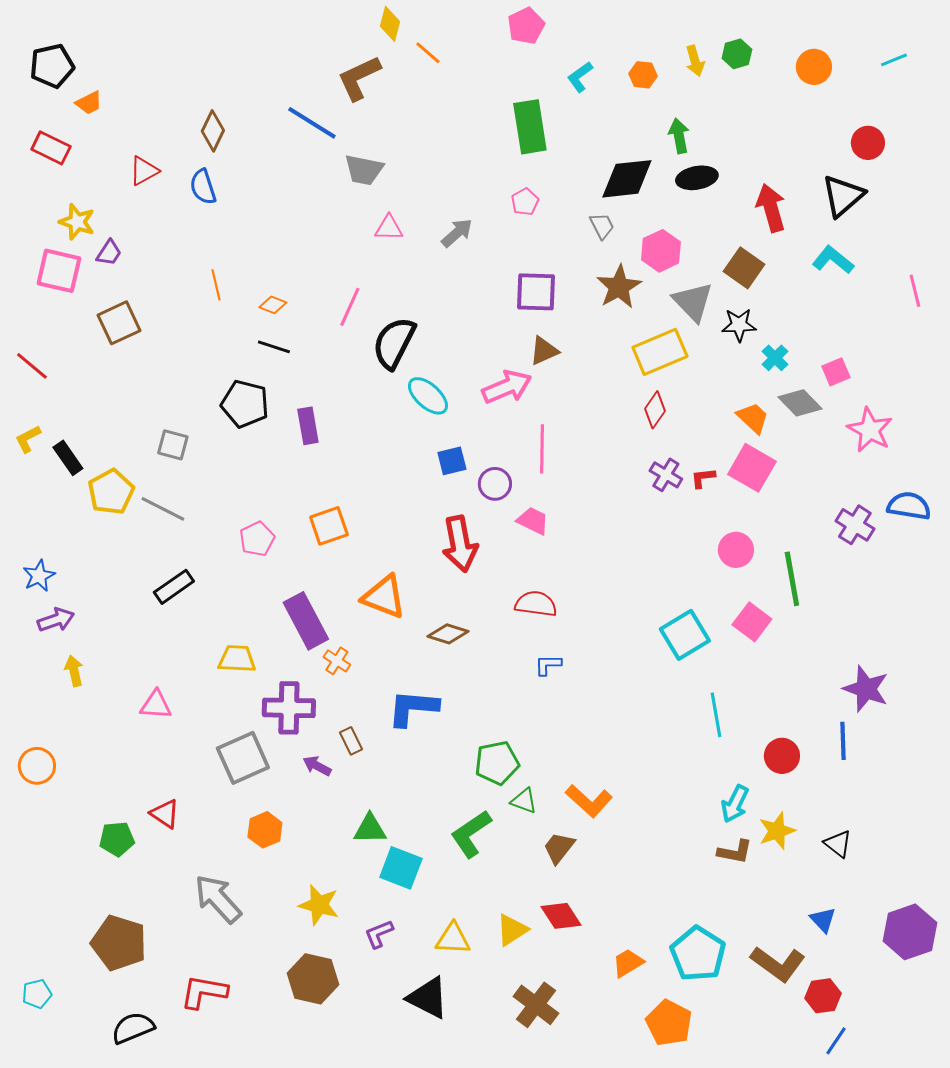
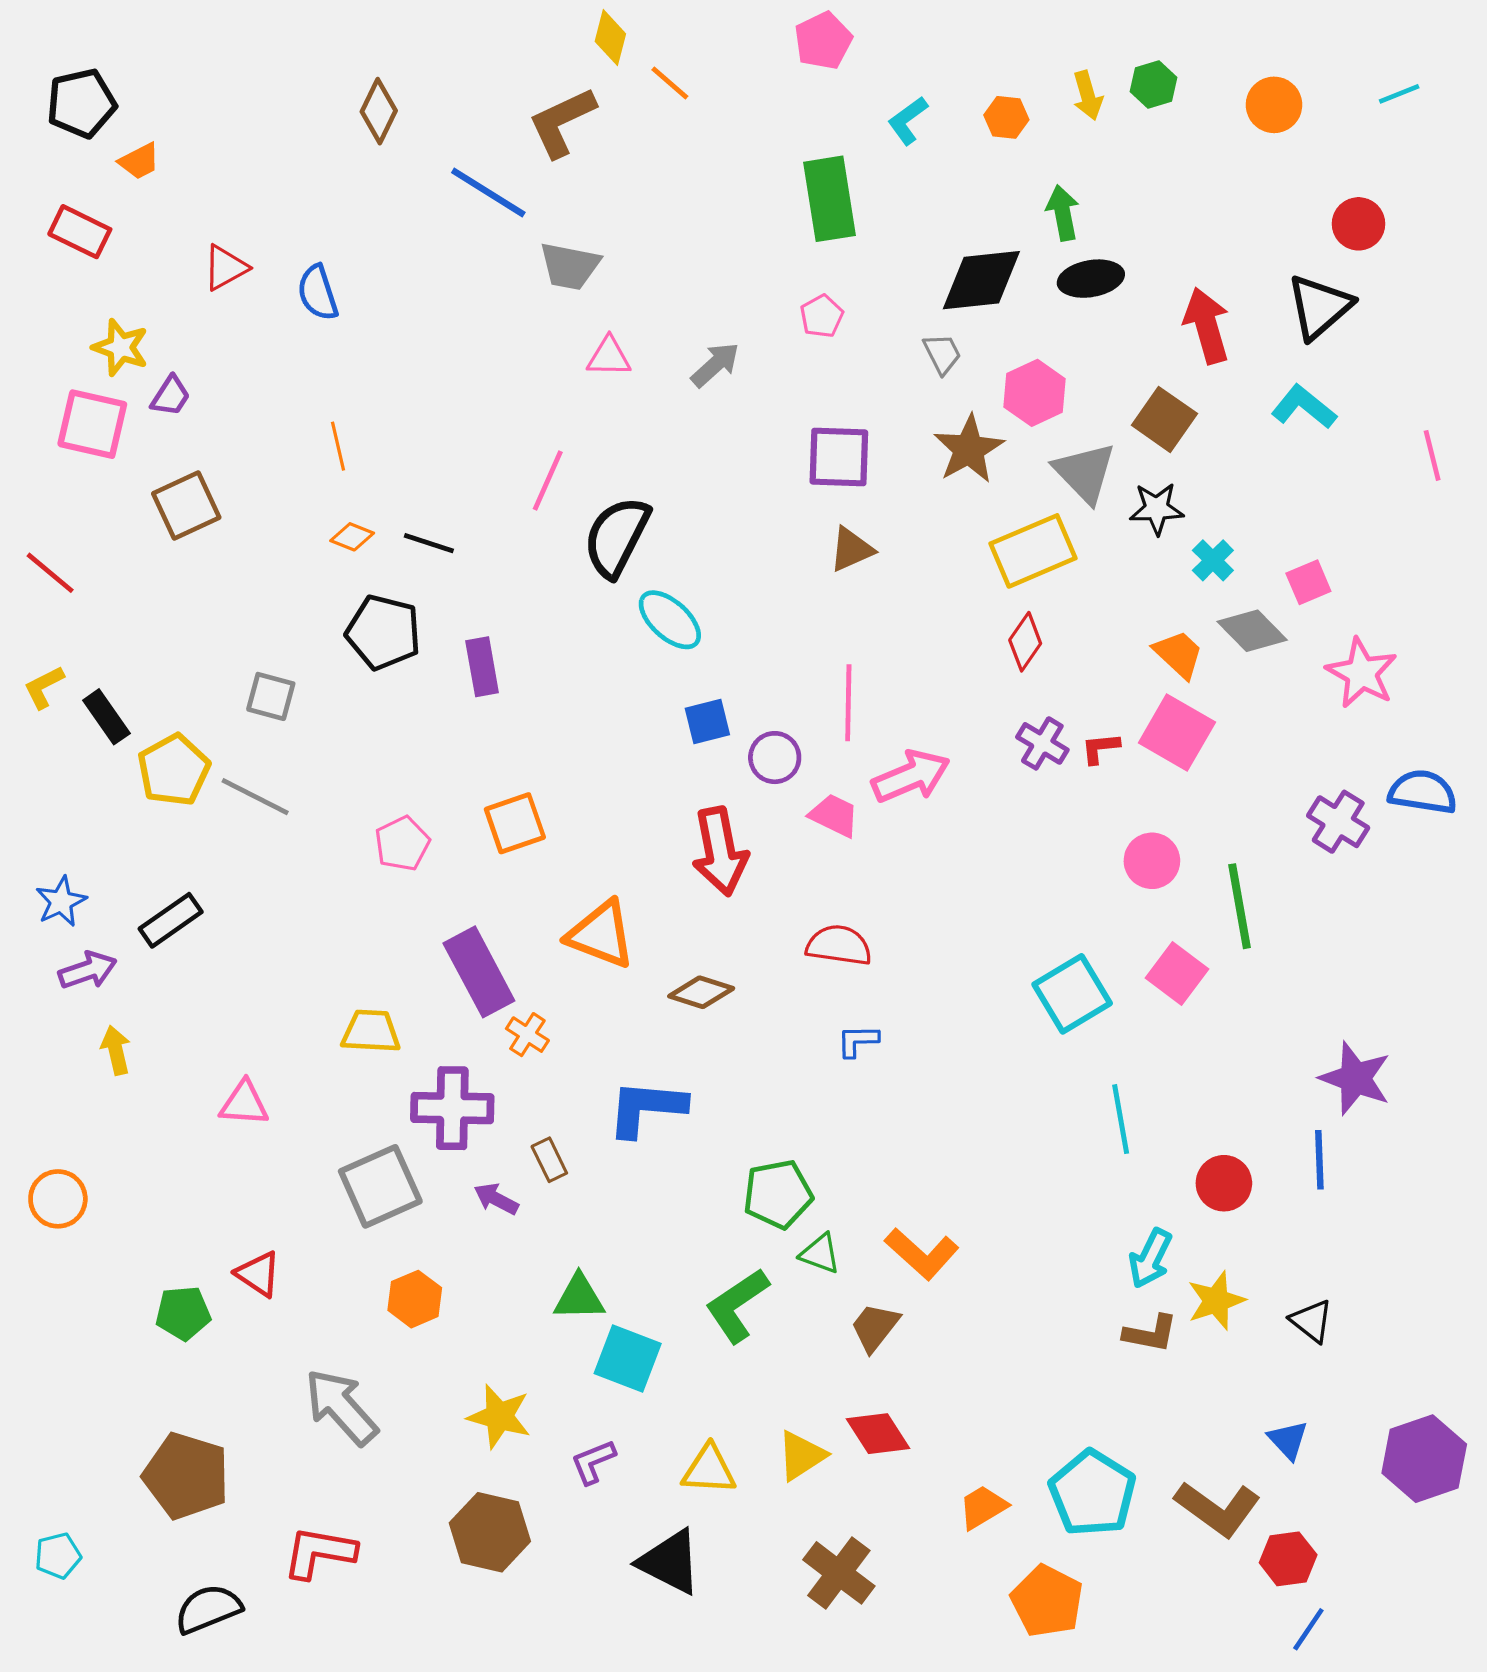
brown diamond: (213, 131) -> (379, 111), moved
orange diamond: (273, 305) -> (352, 537), moved
pink arrow: (507, 387) -> (911, 776), moved
black rectangle: (174, 587) -> (171, 920), moved

